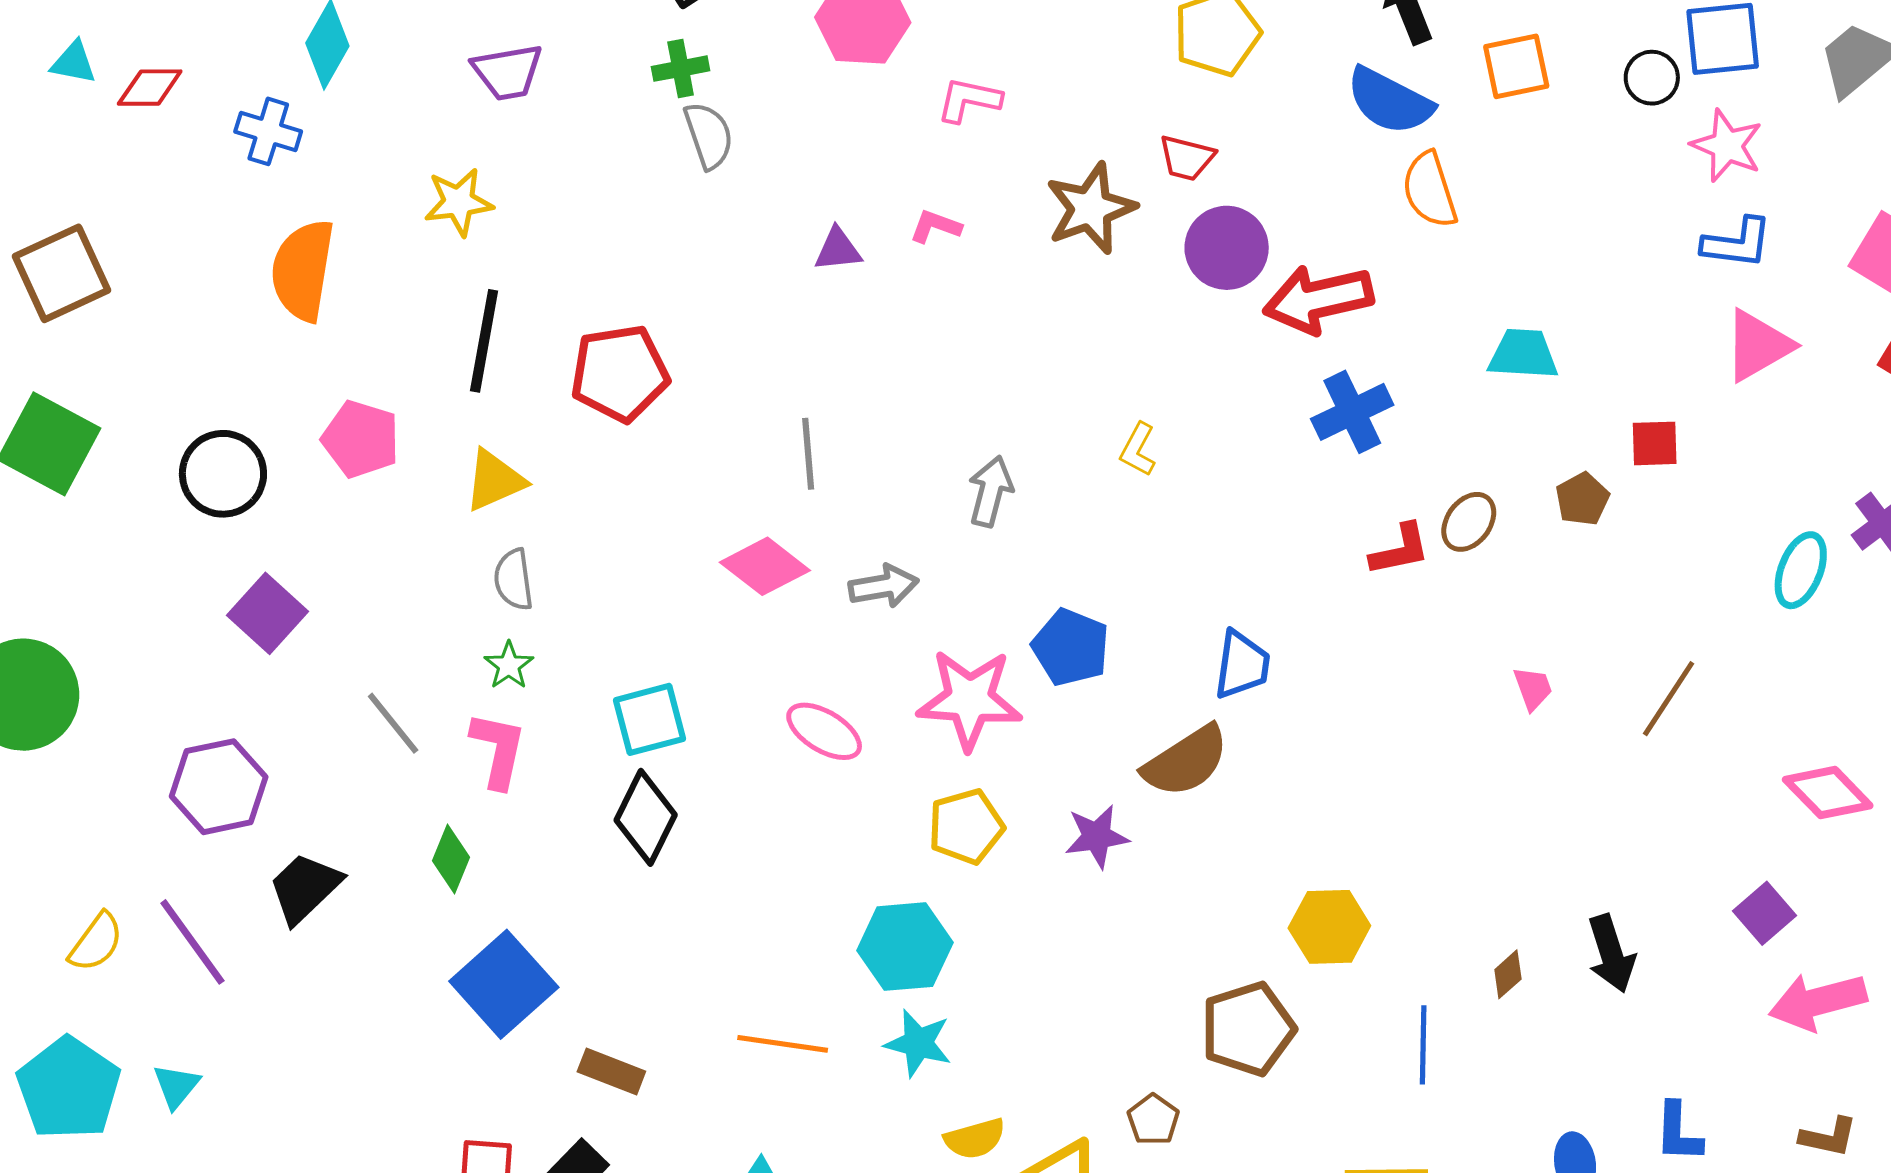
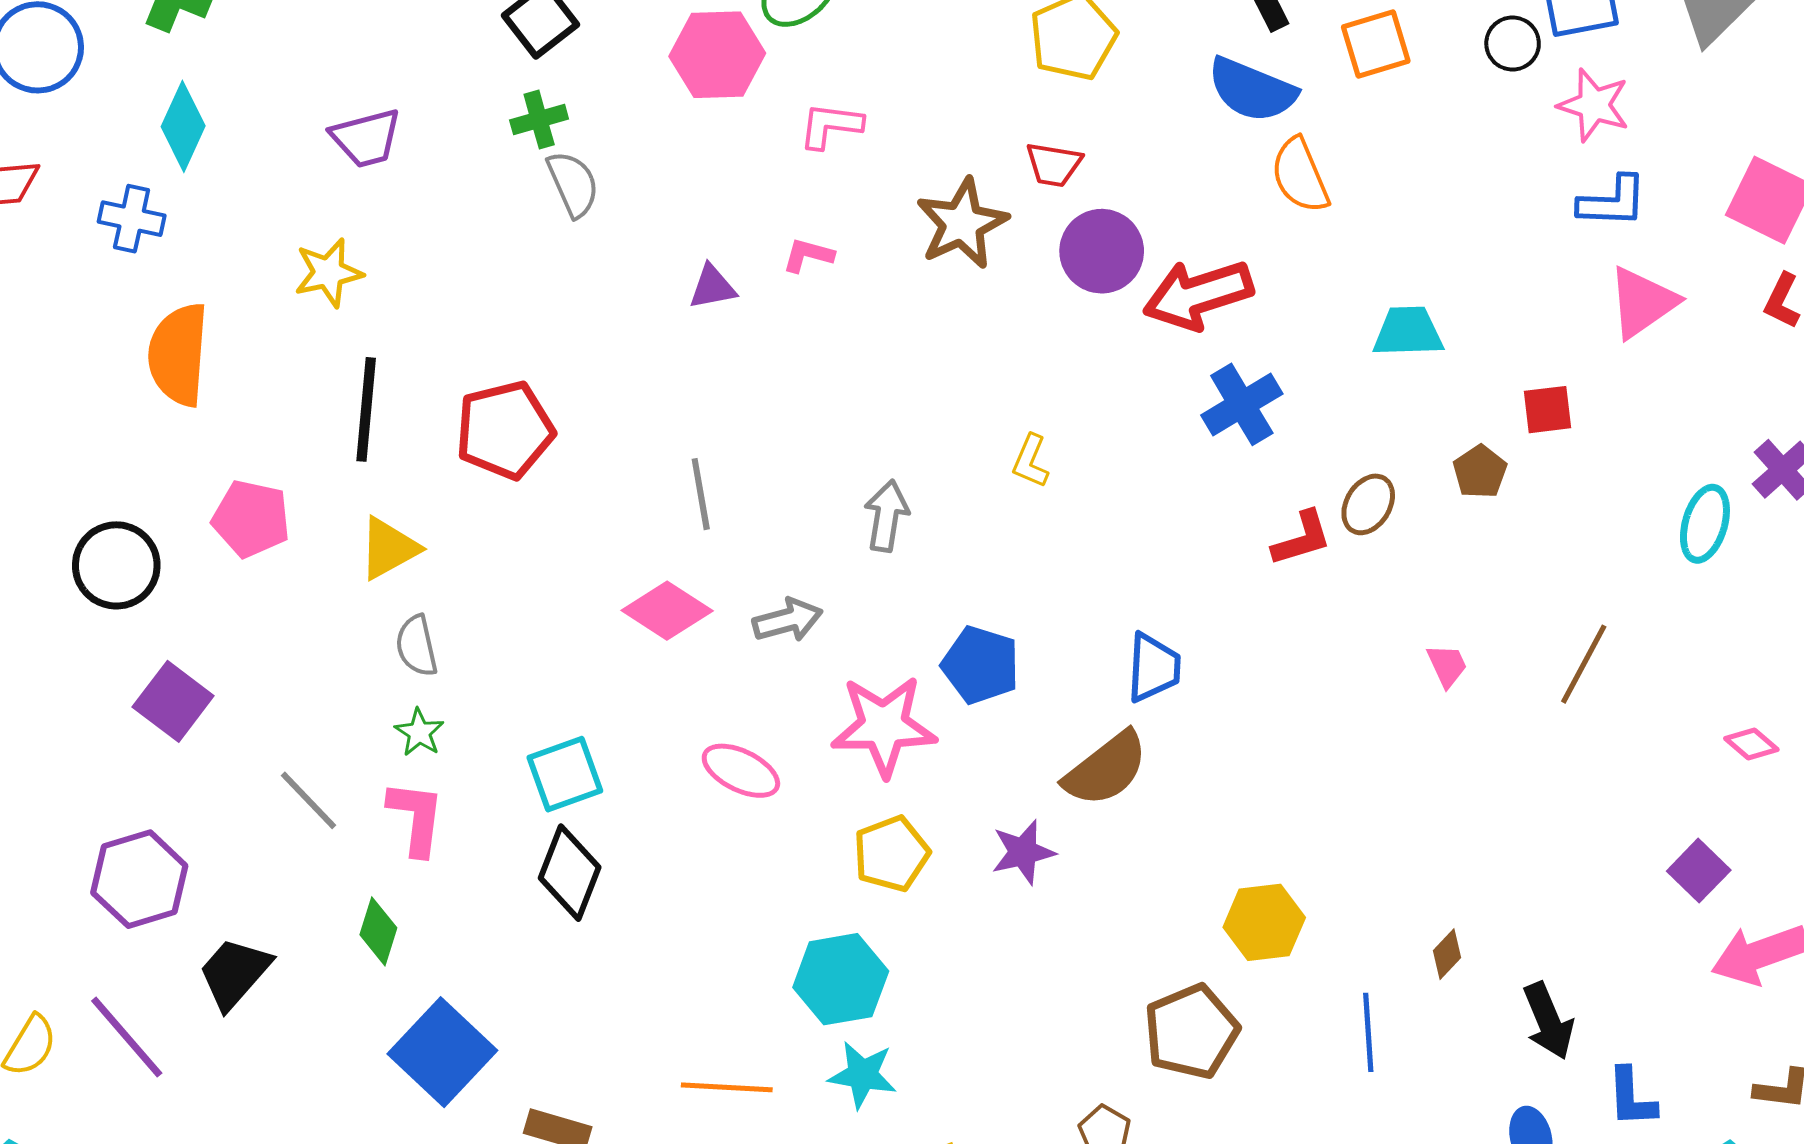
pink diamond: (1828, 793) -> (1751, 744), size x0.6
black arrow: (1611, 954) -> (1548, 1021), moved

